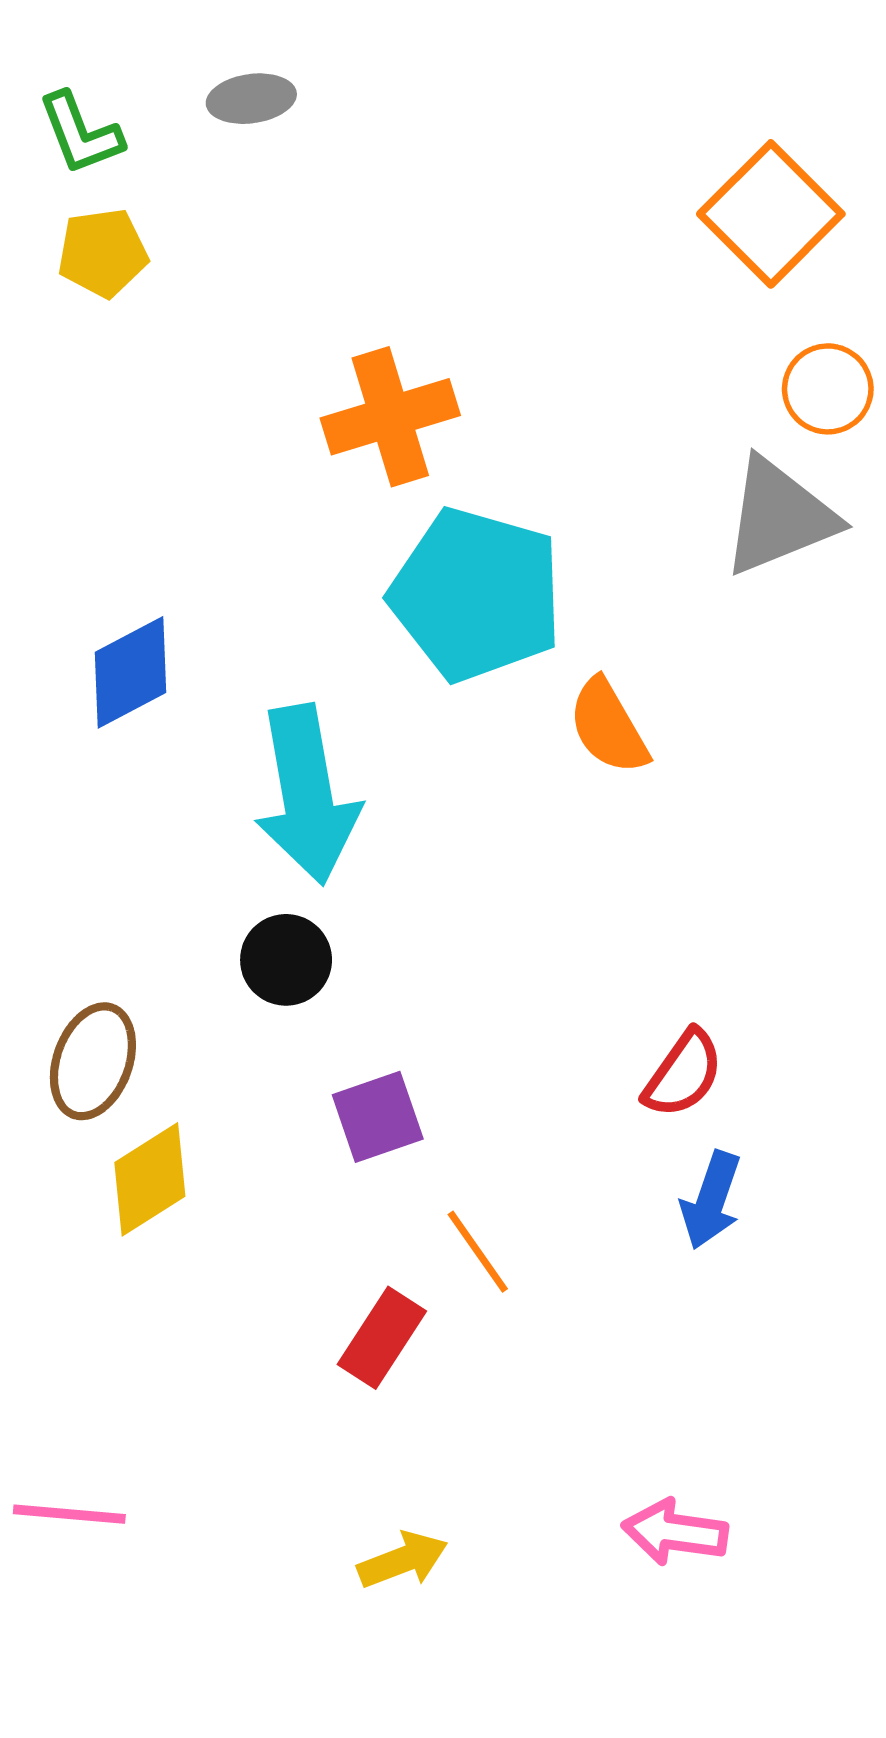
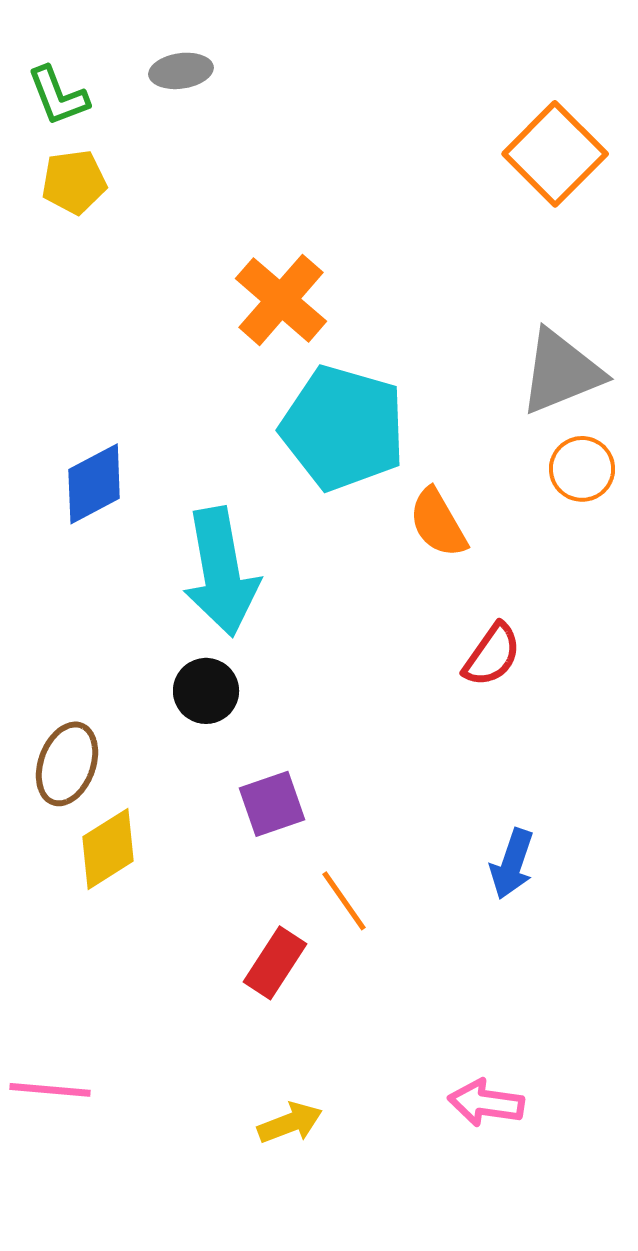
orange circle: (828, 389) -> (582, 469), moved
orange cross: (390, 417) -> (281, 300), turned -32
red semicircle: (683, 1074) -> (492, 655), moved

